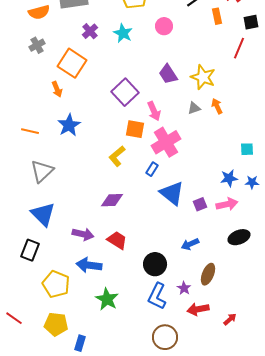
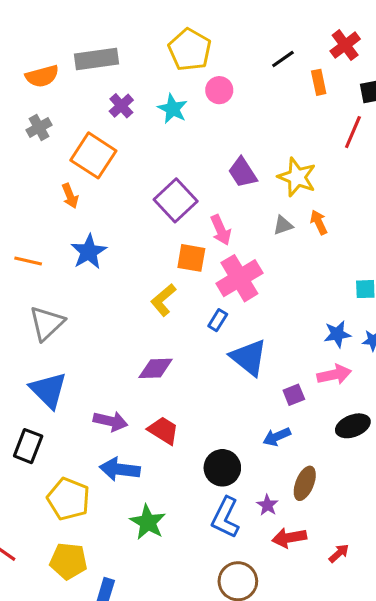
pink circle: (164, 26) -> (219, 90), moved
purple square: (200, 204) -> (294, 395), moved

